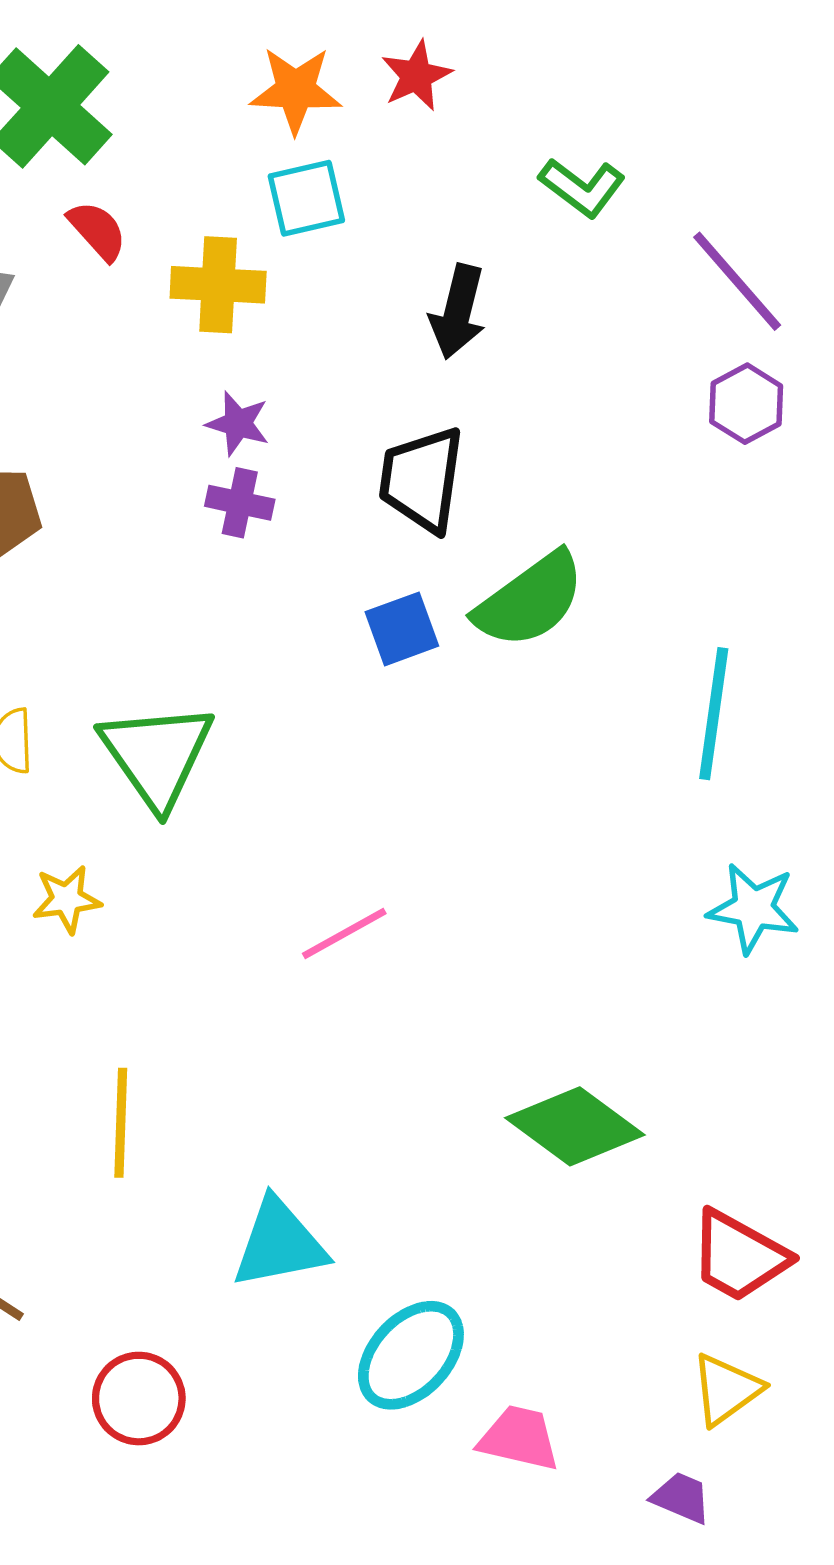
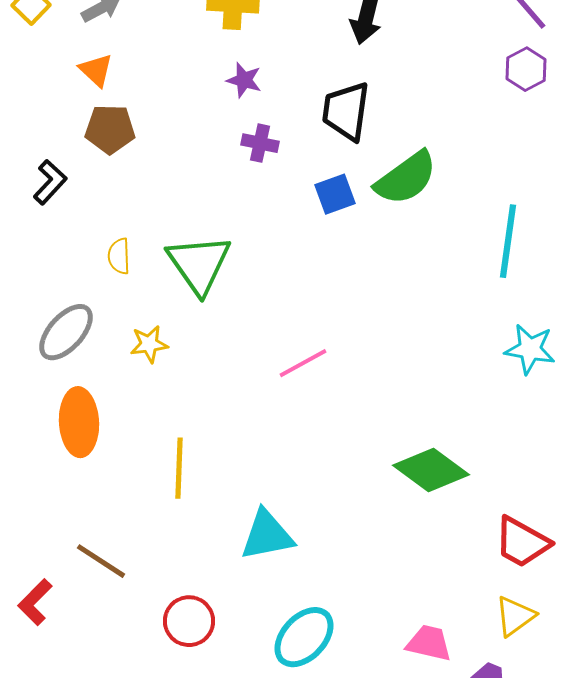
purple cross: (240, 503) -> (260, 143), moved
cyan ellipse: (411, 1355) -> (304, 637), moved
pink trapezoid: (519, 1438) -> (429, 643), moved

